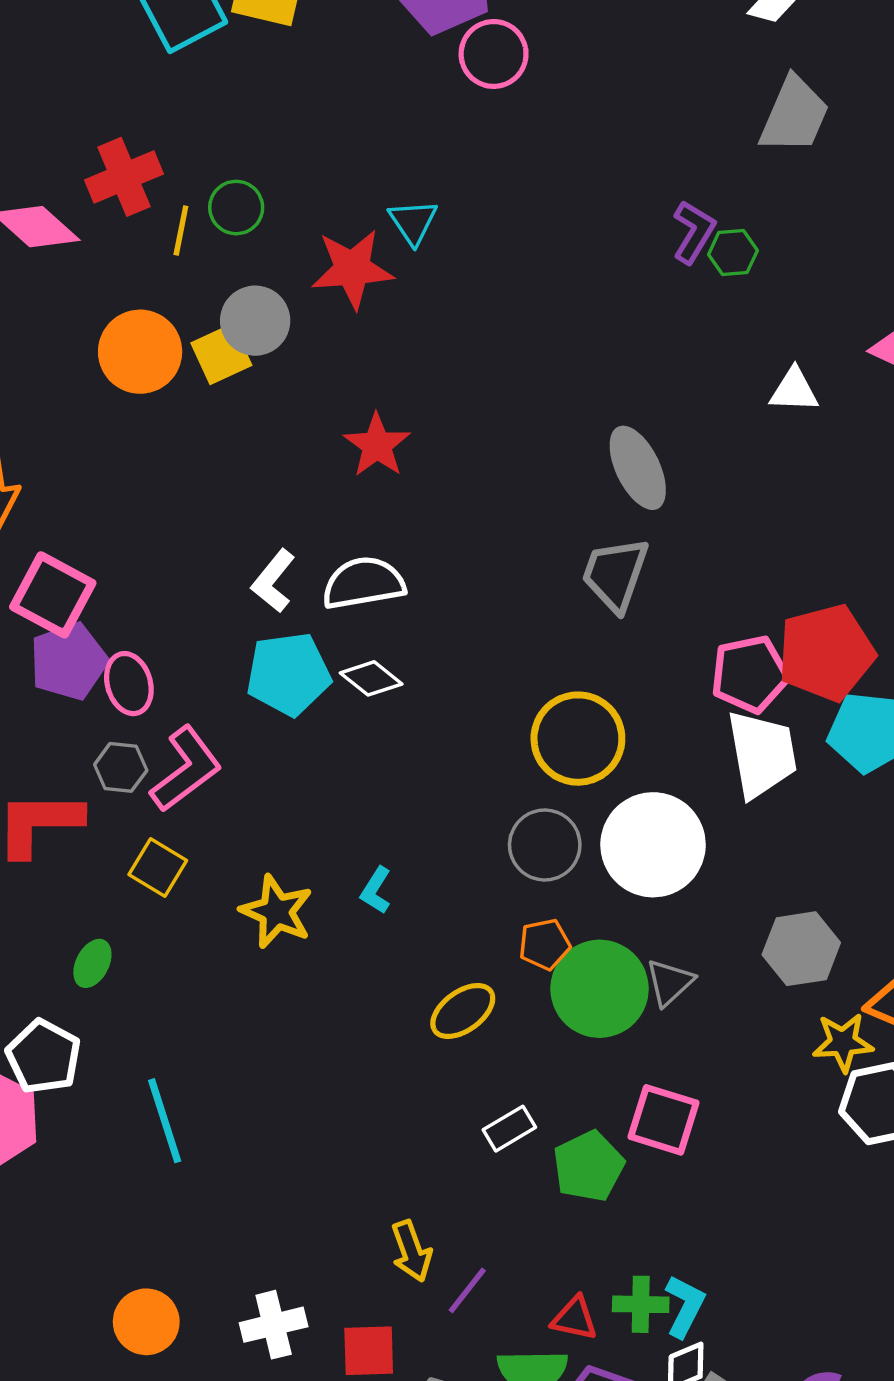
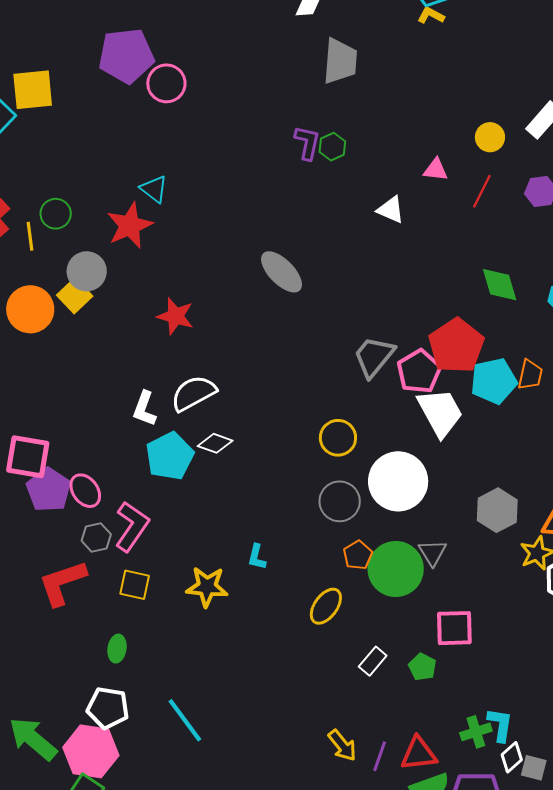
white triangle: (794, 390) -> (391, 210), turned 40
gray ellipse: (638, 468) -> (282, 272), moved
gray trapezoid: (615, 574) -> (374, 357), moved, turned 39
yellow circle: (578, 739) -> (338, 438), size x0.7
green pentagon: (589, 1166) -> (422, 667), size x0.7
red triangle: (575, 1318) -> (419, 754), moved, size x1.4

